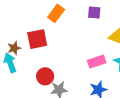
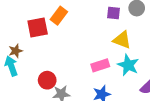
purple square: (94, 12) -> (113, 13), moved
red square: (37, 39) -> (38, 27), moved

